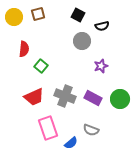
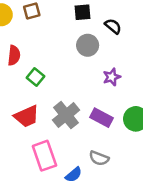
black square: (78, 15) -> (83, 12), turned -32
black semicircle: (102, 26) -> (113, 26), turned -128
gray cross: (65, 96) -> (66, 115), turned 30

